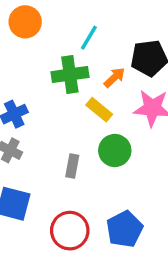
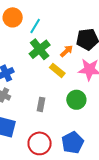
cyan line: (89, 38) -> (35, 26), moved
green cross: (70, 75) -> (40, 49), turned -30
green circle: (115, 150) -> (76, 100), moved

